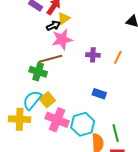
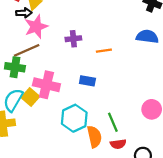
black arrow: (53, 26) -> (24, 13), turned 32
orange line: (118, 57) -> (104, 51), moved, turned 64
pink cross: (57, 120) -> (46, 85), moved

